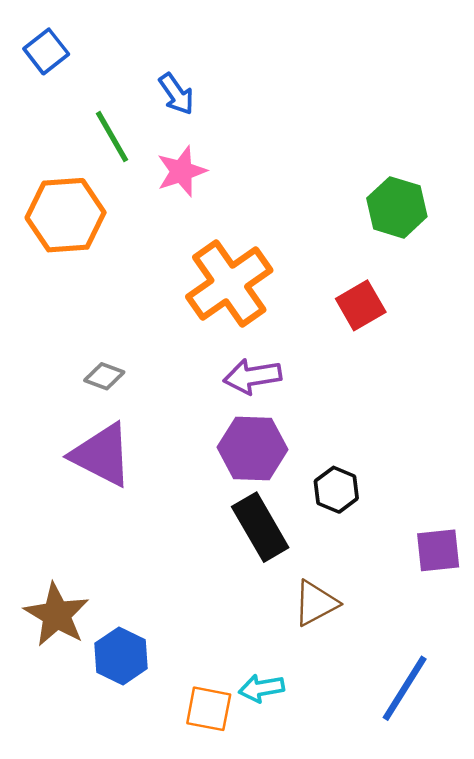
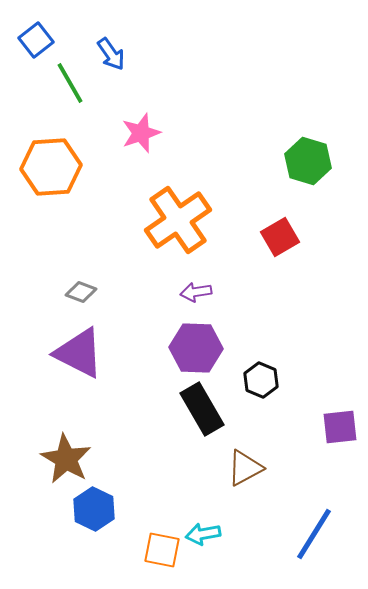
blue arrow: (176, 94) -> (111, 54), moved
green line: (112, 137) -> (70, 83), moved
purple arrow: (252, 376) -> (196, 292), size x0.7
brown star: (57, 615) -> (66, 459), moved

